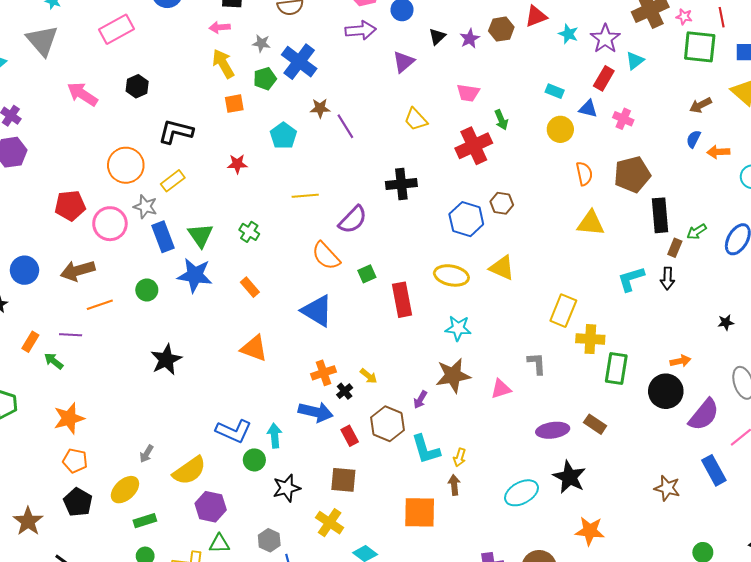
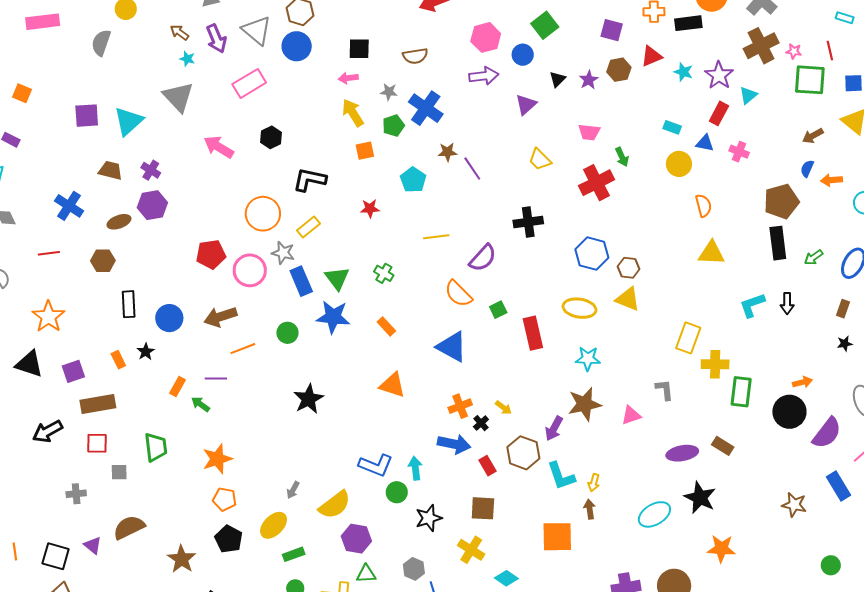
brown pentagon: (632, 174) -> (781, 201), moved
brown hexagon: (502, 203) -> (629, 268), moved
brown rectangle: (675, 248) -> (843, 309), moved
purple arrow: (420, 400) -> (554, 428), size x1.4

